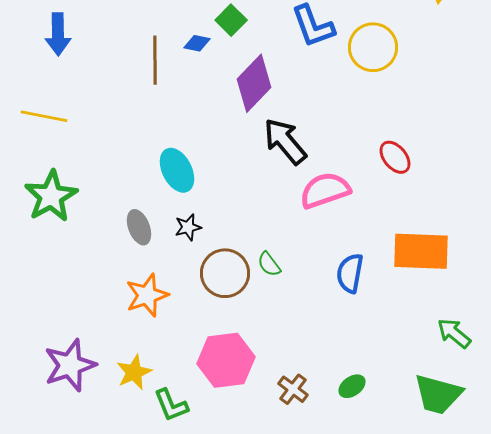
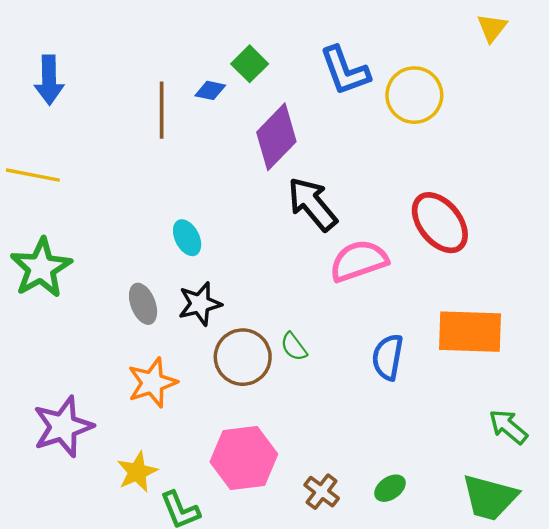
red ellipse: (395, 157) -> (440, 223), size x1.6
cyan ellipse: (177, 170) -> (187, 238), size x0.7
black star: (188, 227) -> (200, 304), size x1.4
purple star: (70, 365) -> (63, 427), moved

